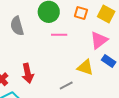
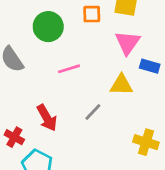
pink line: (59, 35) -> (69, 69), moved
gray line: (66, 86) -> (93, 112), moved

